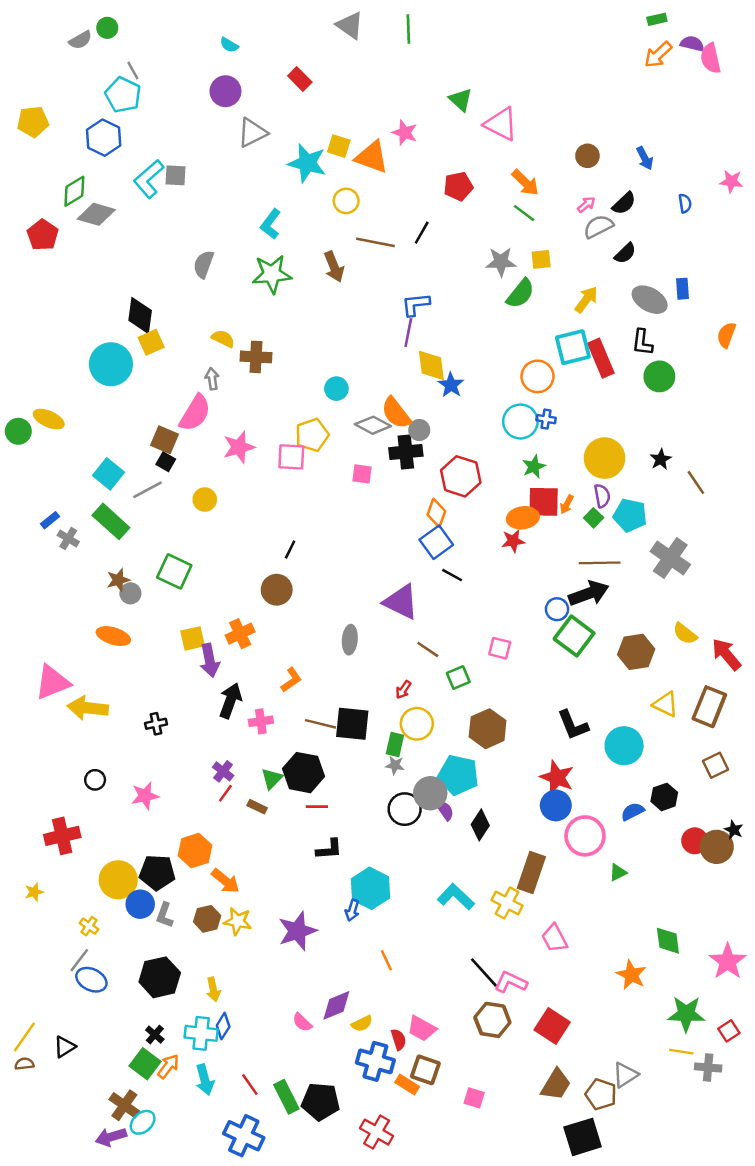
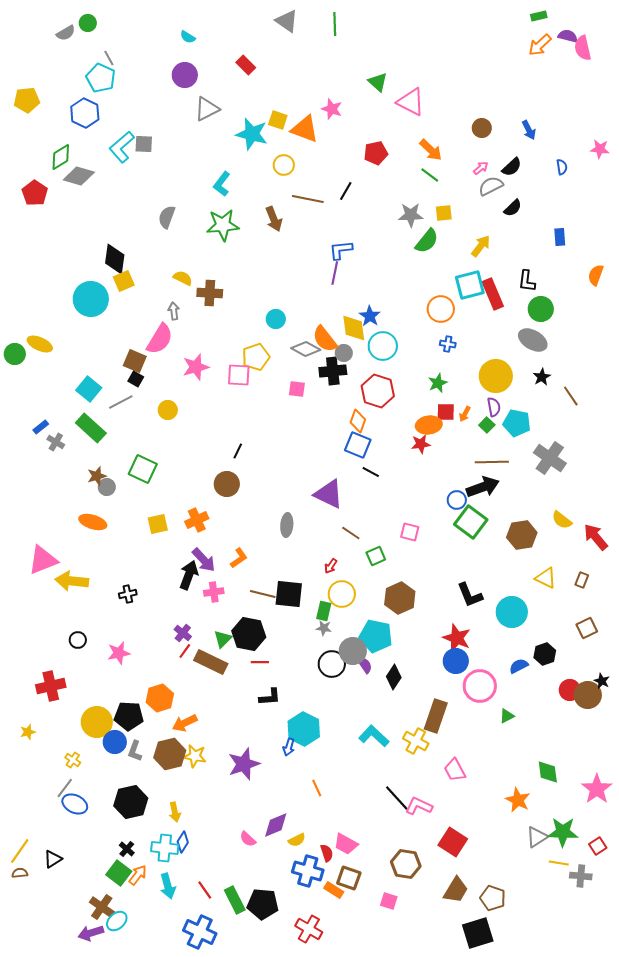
gray ellipse: (650, 300) -> (533, 340), moved
yellow diamond: (431, 365) -> (354, 328), moved
cyan circle: (520, 422) -> (383, 346), moved
red square: (544, 502) -> (446, 412), size x0.7
blue square: (436, 542) -> (358, 445), turned -32
purple arrow: (210, 660) -> (204, 560), moved, turned -32
brown rectangle: (709, 707) -> (582, 580), size x0.5
brown rectangle: (257, 807) -> (211, 662), size x2.0
orange arrow: (225, 881) -> (185, 723), turned 115
brown hexagon: (207, 919) -> (170, 754), size x1.4
brown hexagon: (492, 1020) -> (406, 864), moved
gray triangle: (625, 1075) -> (537, 837), moved

